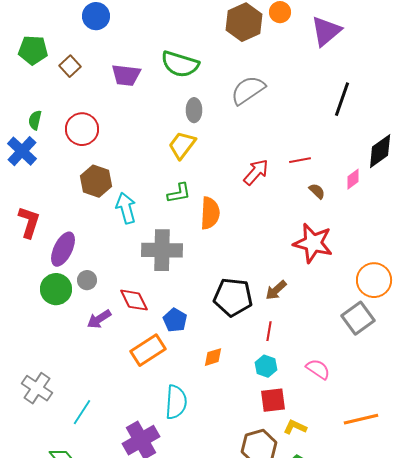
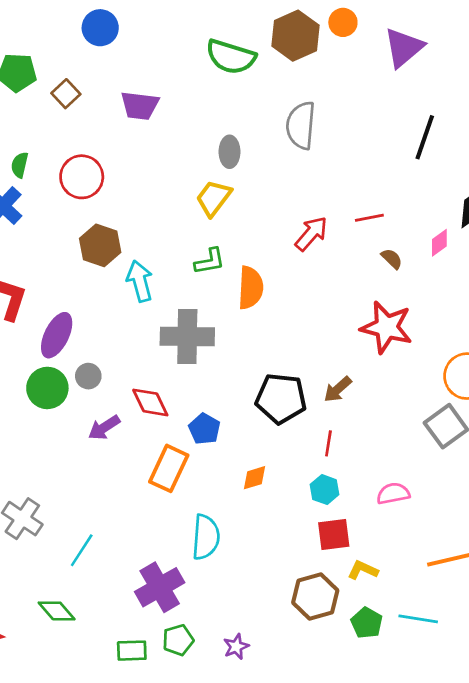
green semicircle: (180, 64) -> (231, 57), moved
gray semicircle: (248, 90) -> (301, 125), turned -51
orange rectangle: (148, 350) -> (169, 468), turned -32
pink semicircle: (318, 369) -> (393, 494), turned -45

